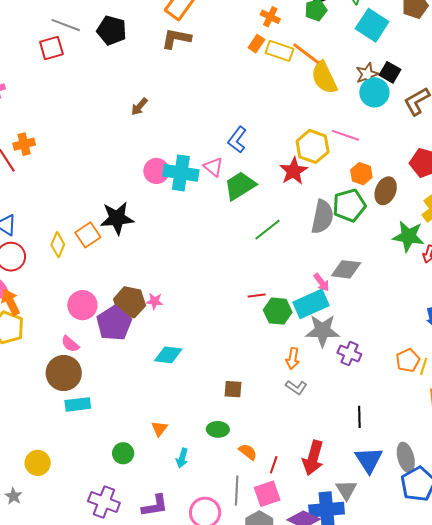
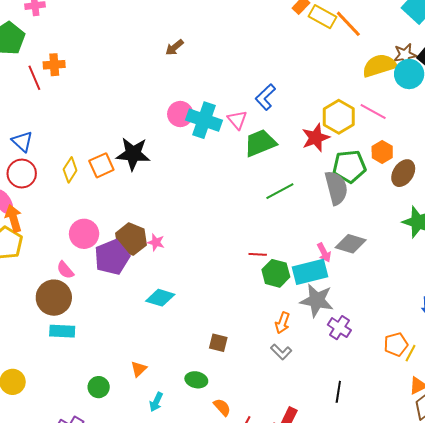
yellow semicircle: (324, 78) -> (379, 66), moved, turned 88
green pentagon: (349, 205) -> (349, 166), moved
gray semicircle: (322, 217) -> (336, 188), turned -36

